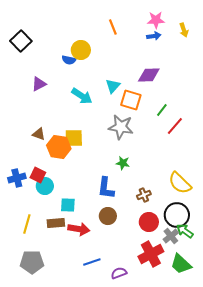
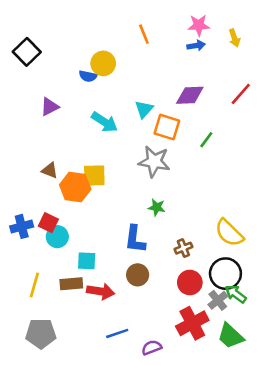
red line: (175, 126) -> (241, 94), moved

